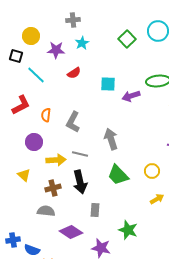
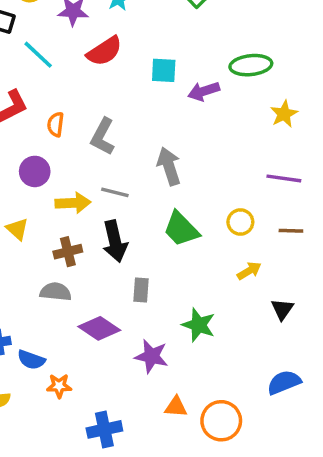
red semicircle: (74, 73) -> (104, 51), size x1.5

